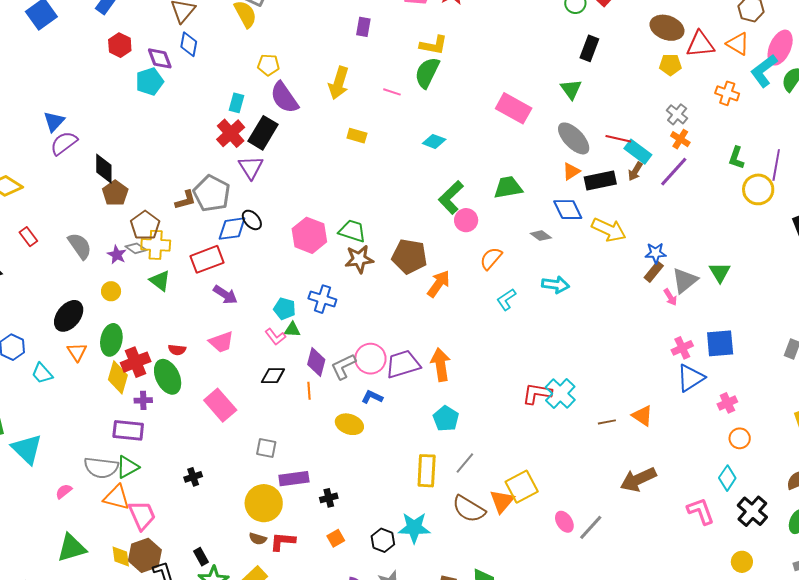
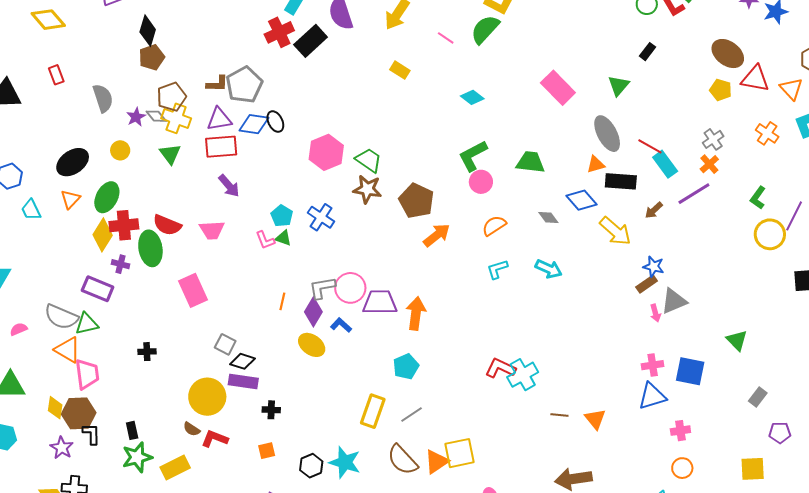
black rectangle: (589, 48) -> (647, 52), size x0.7
purple triangle: (251, 167) -> (219, 119), moved, turned 36
brown arrow: (635, 171) -> (654, 210), moved
blue diamond: (568, 210) -> (582, 200), turned -32
green triangle: (720, 272) -> (737, 340), moved, turned -30
red semicircle: (177, 350) -> (167, 225), size x1.6
purple diamond: (316, 362) -> (313, 312), moved
black diamond: (273, 376) -> (242, 361), moved

